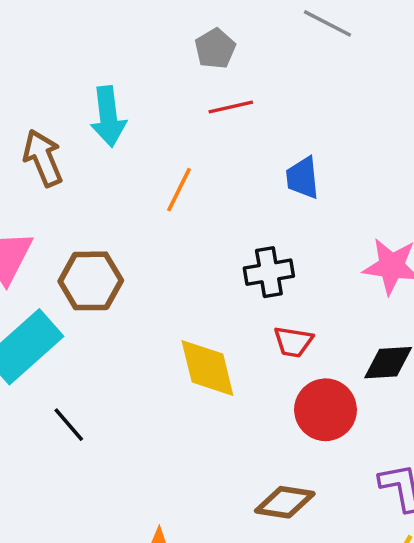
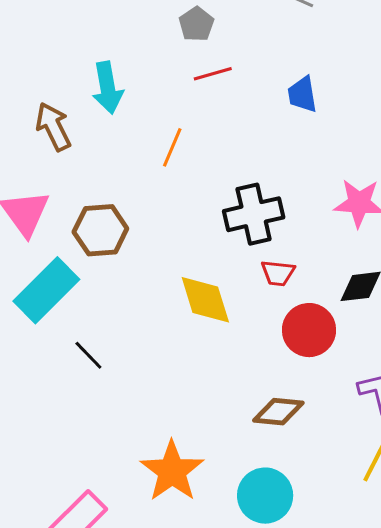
blue trapezoid: (303, 178) -> (302, 94), moved
black cross: (269, 272) -> (254, 214), size x1.4

